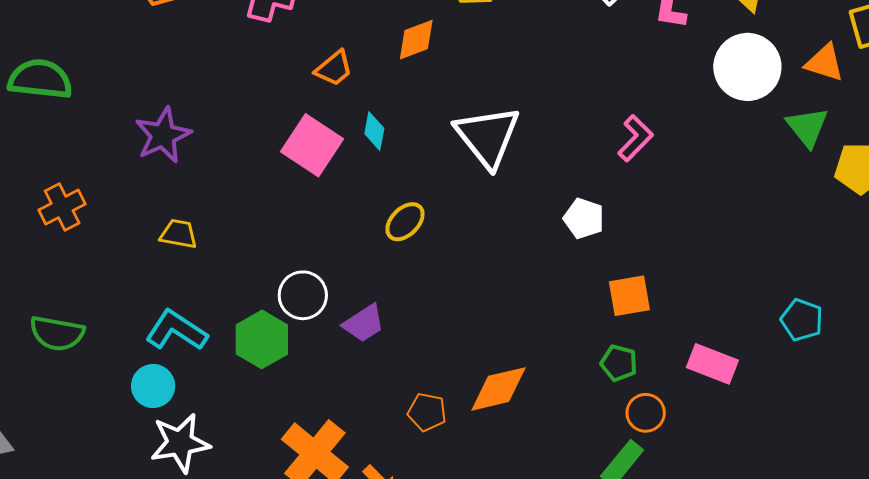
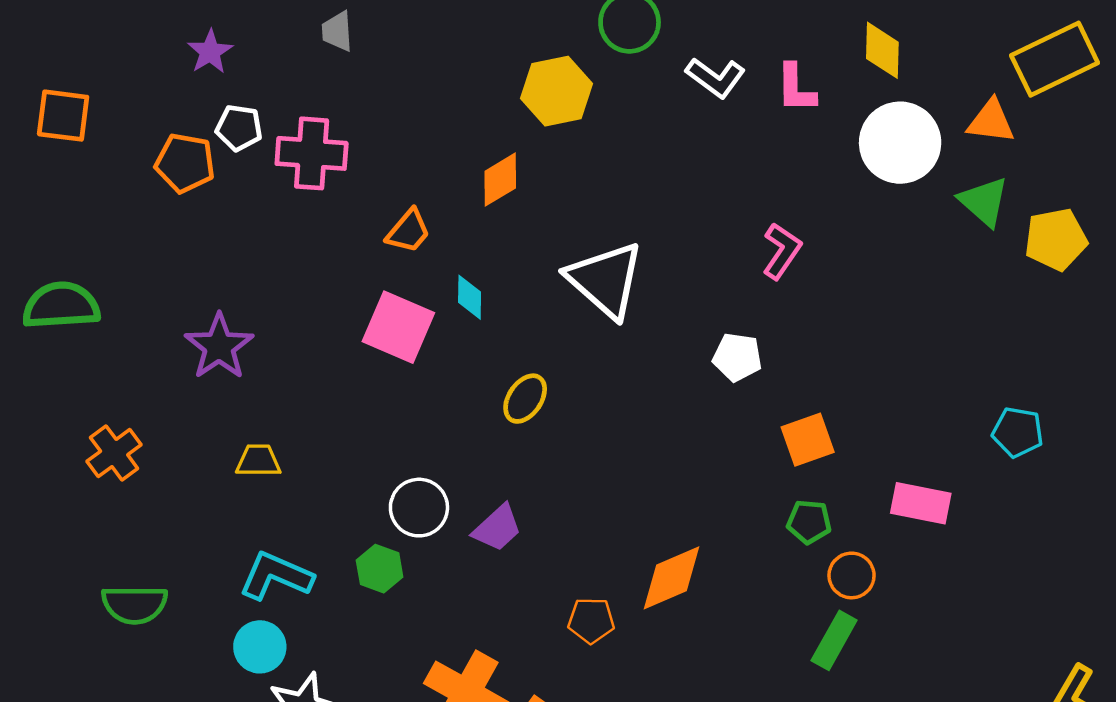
green hexagon: (262, 339) -> (380, 569), size x0.7

